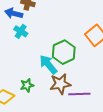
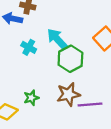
cyan cross: (21, 31) -> (29, 47), moved
cyan arrow: (48, 64) -> (57, 39), moved

